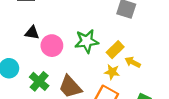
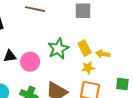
yellow rectangle: (115, 50) -> (85, 48), turned -56

